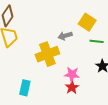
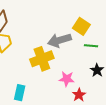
gray arrow: (65, 36) -> (59, 40), size x1.6
red star: (72, 87) -> (79, 95), moved

